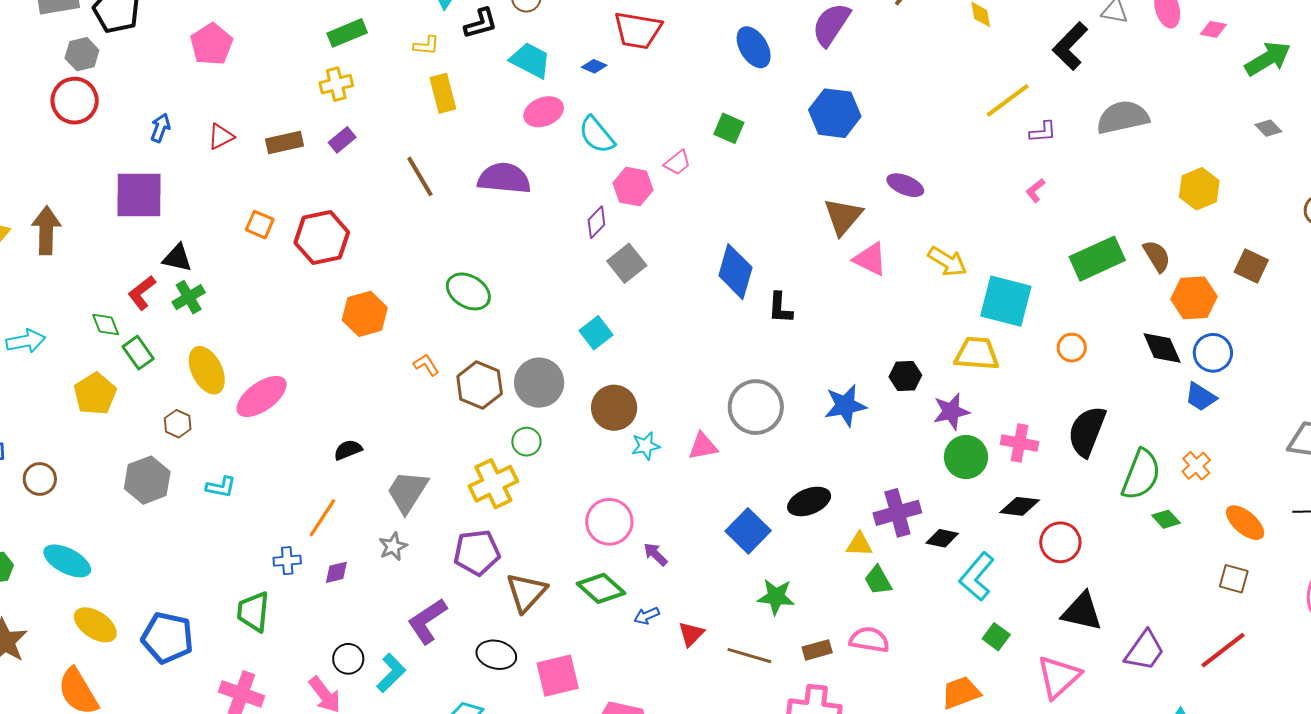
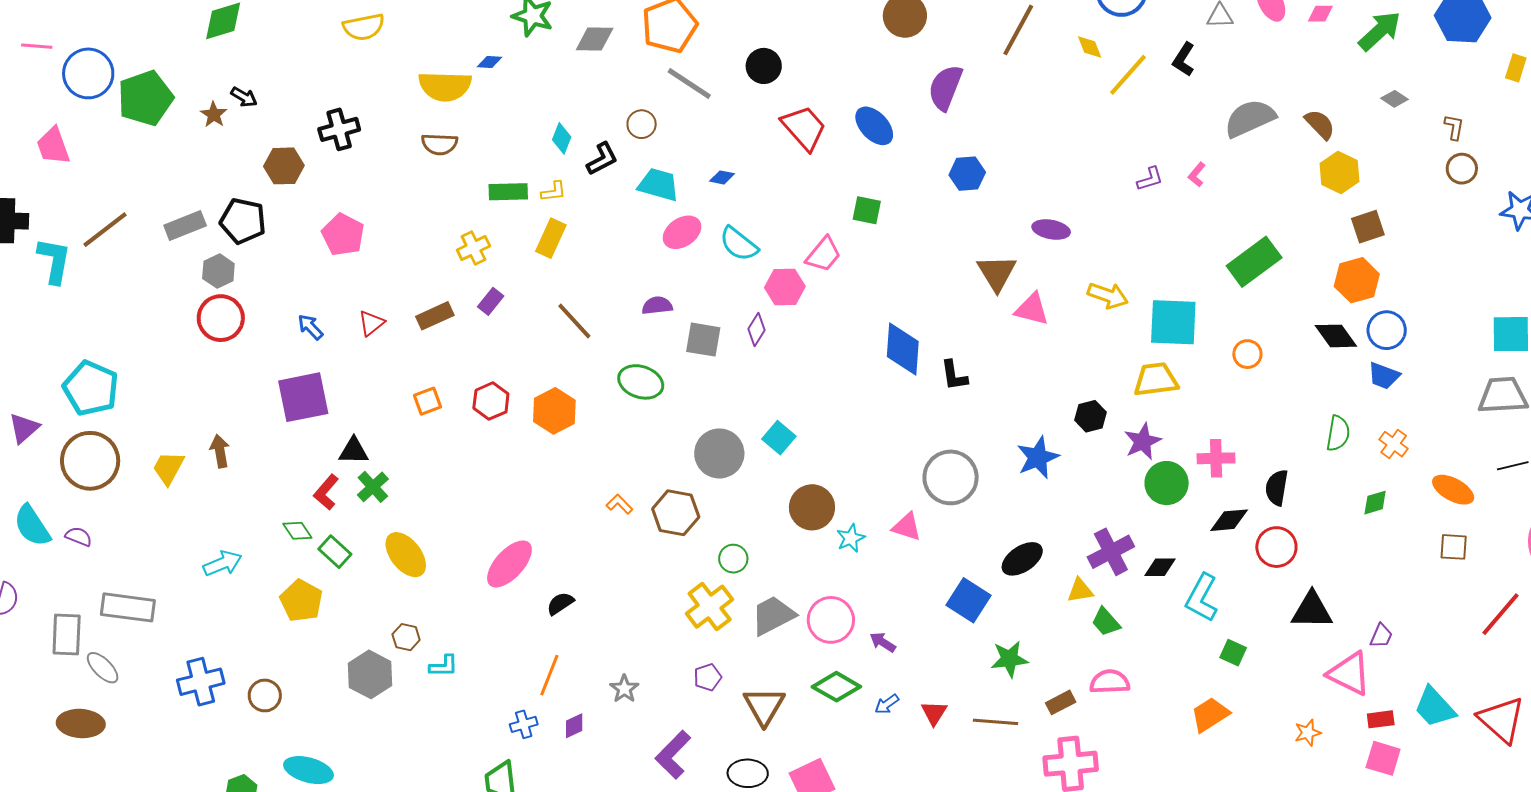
red trapezoid: (638, 30) -> (804, 128), moved, turned -129
green rectangle: (347, 33) -> (508, 192), moved, turned 33
black L-shape: (1070, 46) -> (1184, 59), size x0.7
yellow rectangle: (443, 93) -> (551, 238), moved, turned 51
yellow line: (1008, 100) -> (1128, 75), moved
blue hexagon: (835, 113) -> (967, 174), size x0.7
blue arrow: (160, 128) -> (310, 327), turned -52
purple L-shape: (1043, 132) -> (1150, 179), moved
pink trapezoid: (677, 163) -> (823, 254), size x1.4
purple semicircle: (504, 178) -> (657, 306), size x0.6
pink L-shape: (1035, 190) -> (1197, 175), moved
orange square: (260, 225) -> (428, 401), turned -32
brown arrow: (46, 230) -> (220, 451), size x0.7
red hexagon: (322, 237) -> (491, 401), size x0.7
brown semicircle: (1157, 256) -> (1320, 124), moved
gray square: (627, 263) -> (703, 340), moved, turned -30
brown square: (1251, 266) -> (1368, 227), moved, turned -32
green ellipse: (468, 291) -> (641, 382), moved
orange hexagon: (365, 314) -> (554, 411), moved
gray circle: (539, 383) -> (719, 453), moved
pink ellipse: (262, 396) -> (509, 564), moved
brown hexagon: (178, 424) -> (406, 637), moved
black semicircle: (1087, 431) -> (1277, 488), moved, size x0.7
pink triangle: (703, 446) -> (907, 527), turned 40
green semicircle: (1141, 475) -> (1338, 433), moved, size x0.7
gray trapezoid: (407, 492) -> (773, 615), moved, turned 42
green diamond: (1166, 519) -> (1375, 503), turned -52
purple pentagon: (477, 552) -> (708, 677), size x0.6
red line: (1223, 650) -> (1501, 614), moved
purple trapezoid: (1145, 651) -> (1381, 636), size x0.6
pink triangle: (1059, 677) -> (1349, 674), moved, turned -39

